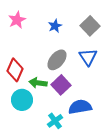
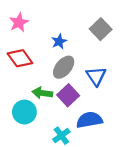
blue star: (55, 26) -> (59, 41), moved
blue triangle: (88, 57) -> (96, 76), moved
red diamond: (15, 70) -> (20, 58), moved, turned -60

